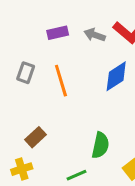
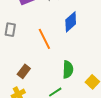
orange line: (61, 81) -> (44, 39), moved

